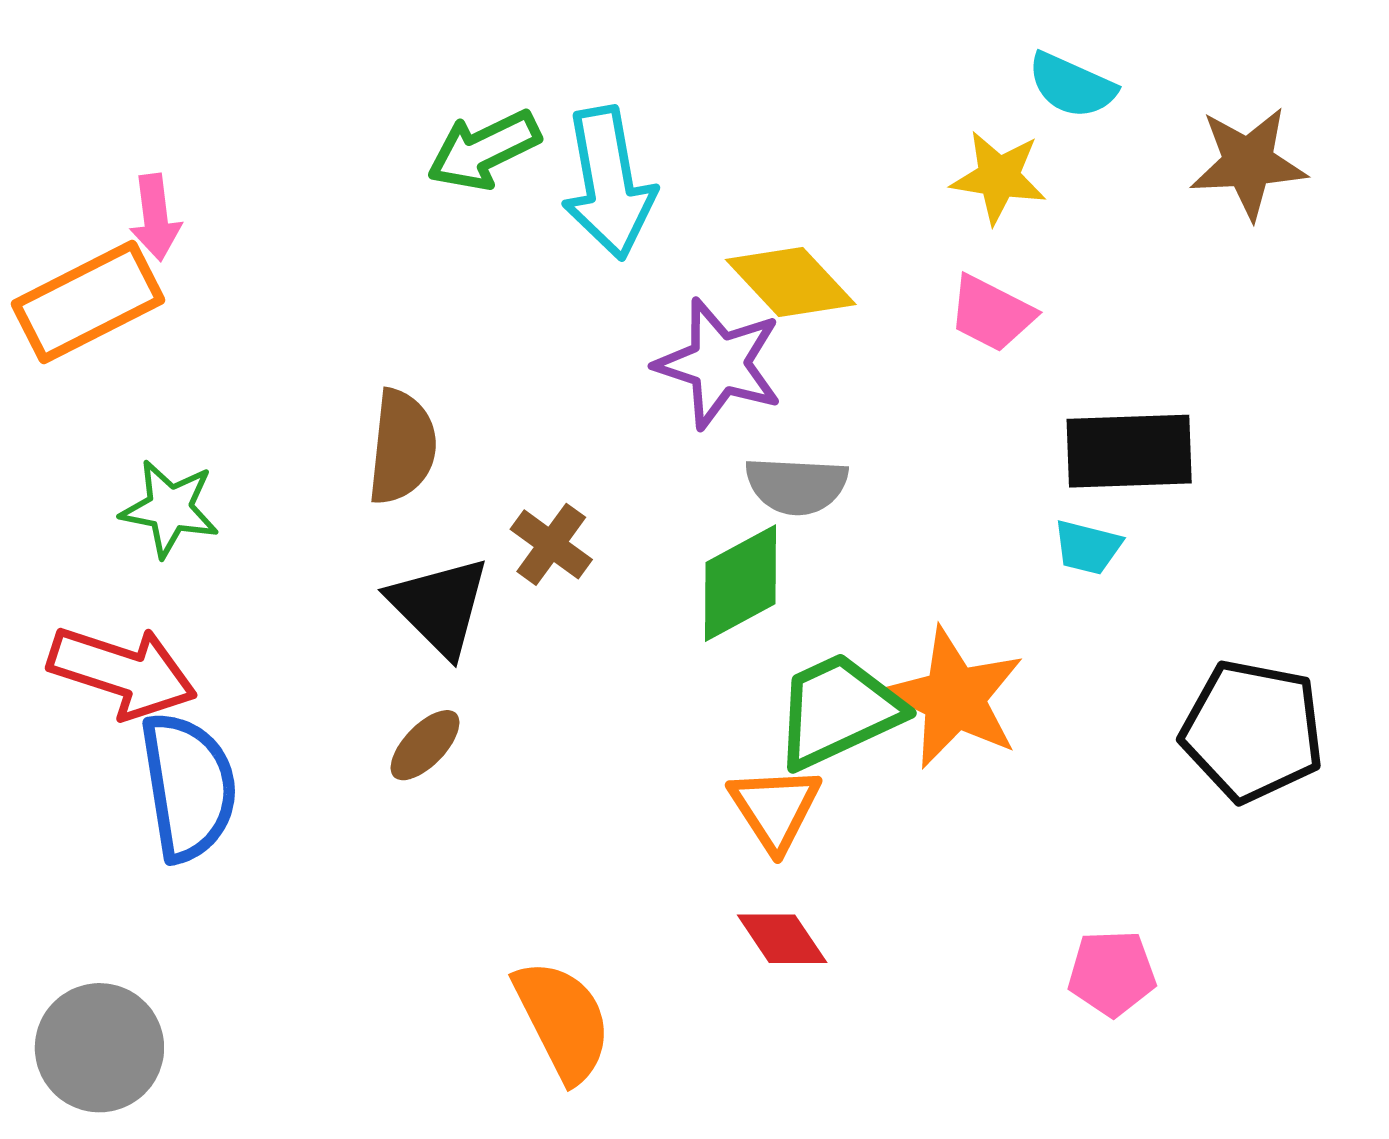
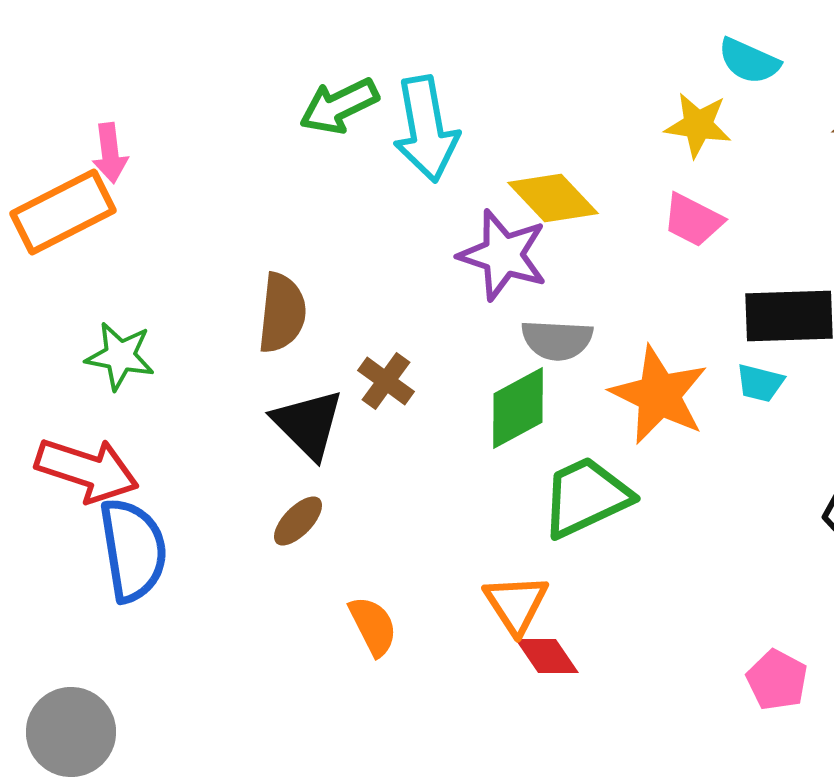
orange star: (954, 698) -> (659, 395), moved
orange triangle: (775, 808) -> (516, 604), moved
pink pentagon: (1112, 973) -> (777, 680), turned 30
orange semicircle: (563, 1020) -> (373, 626), moved, size x0.7

